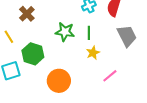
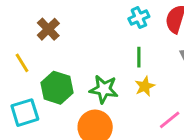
green star: (65, 32) -> (104, 89), moved

